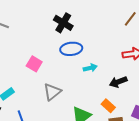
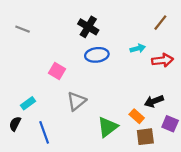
cyan arrow: (90, 68) -> (138, 48), moved
black arrow: (118, 82) -> (154, 101), moved

